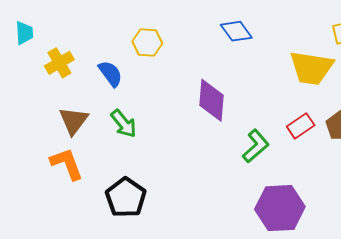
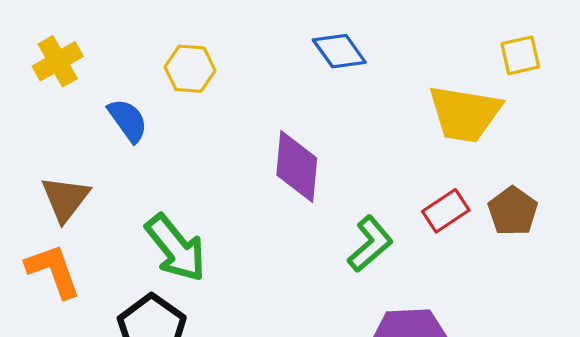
yellow cross: (59, 63) -> (58, 61), moved
green arrow: (124, 124) -> (176, 248), moved, size x1.4

